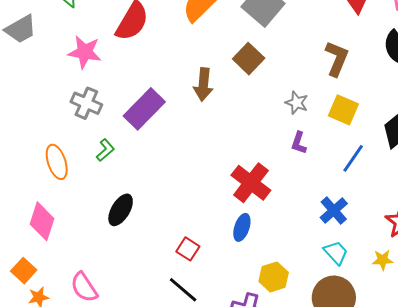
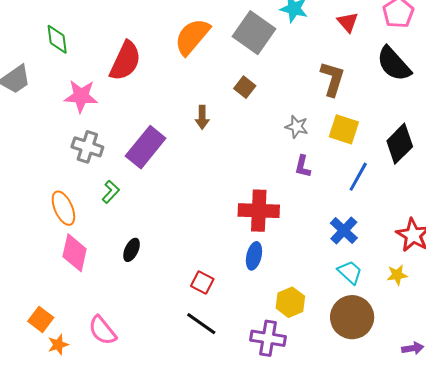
brown square: (249, 59) -> (245, 87), size x0.7
brown arrow: (203, 84) -> (202, 117), size x0.7
red cross: (251, 183) -> (259, 211), turned -30
black ellipse: (121, 210) -> (132, 250), size x0.7
pink diamond: (42, 221) -> (75, 253), moved

